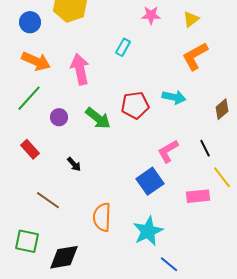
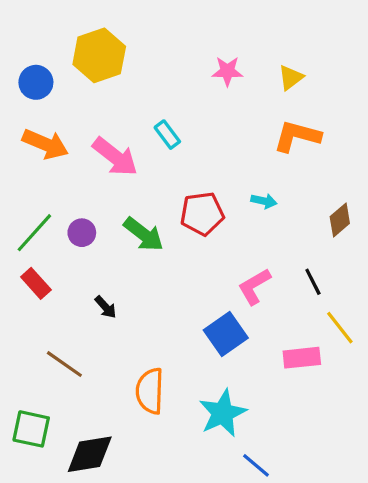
cyan rectangle: (123, 47) -> (167, 135), moved, turned -66
orange L-shape: (195, 56) -> (297, 136), turned 44
pink arrow: (80, 69) -> (115, 157), turned 140
cyan arrow: (174, 97) -> (264, 201), size x0.7
green line: (29, 98) -> (34, 233), moved

